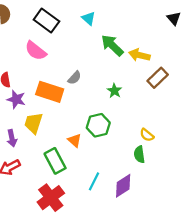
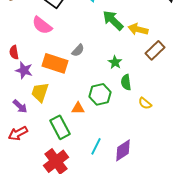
purple arrow: (12, 138) -> (20, 106), turned -35
orange triangle: (75, 140) -> (78, 108), turned -40
green semicircle: (139, 154) -> (126, 82), moved

